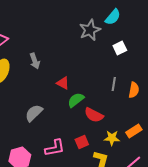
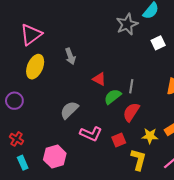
gray line: (114, 84) -> (131, 86), moved
red semicircle: (94, 115) -> (131, 112), turned 96
pink L-shape: (55, 148) -> (91, 134), moved, turned 35

